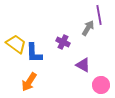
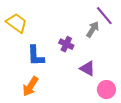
purple line: (99, 15) -> (104, 16), turned -30
yellow trapezoid: (16, 44) -> (17, 23), moved

